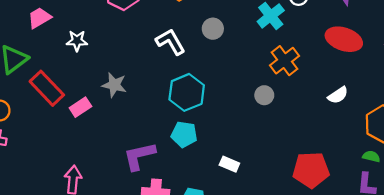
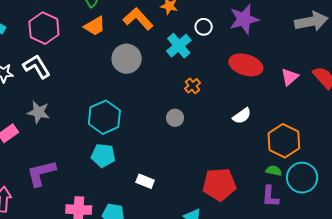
gray circle: (213, 29) -> (127, 59), size x1.5
white L-shape: (170, 42) -> (37, 67), moved
orange cross: (285, 61) -> (192, 86), size x0.6
purple L-shape: (139, 156) -> (41, 173), moved

